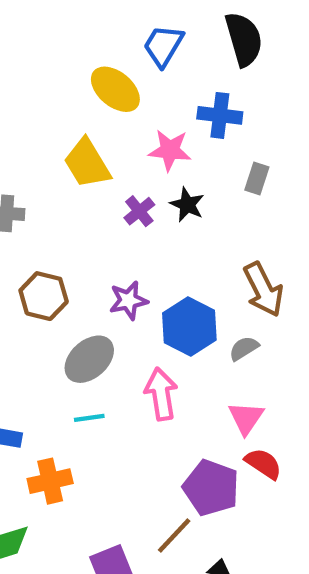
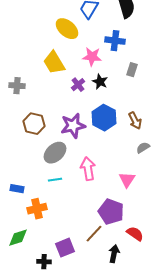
brown arrow: (263, 290) -> (135, 121), size x0.7
purple star: (128, 300) -> (73, 126), size x1.4
blue hexagon: (189, 327) -> (104, 118), moved
gray semicircle: (244, 348) -> (143, 148), moved
red semicircle: (263, 464) -> (135, 234), moved

